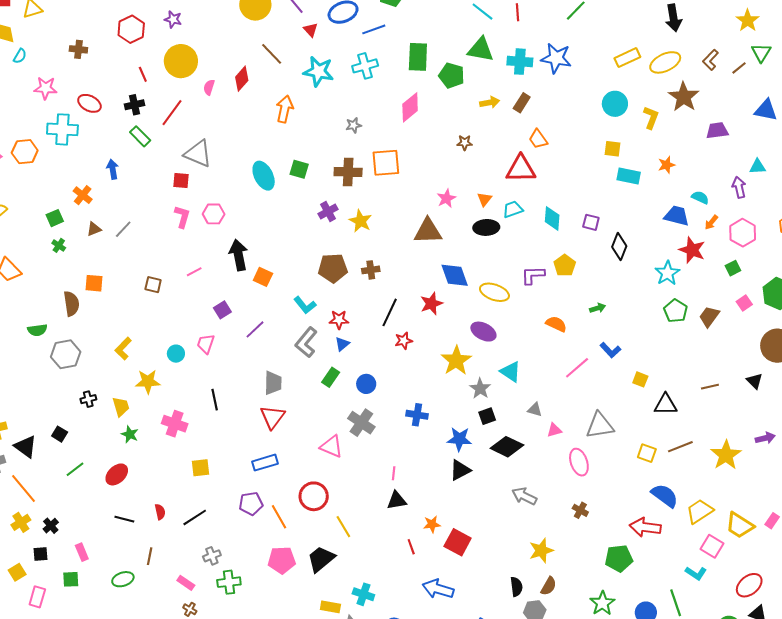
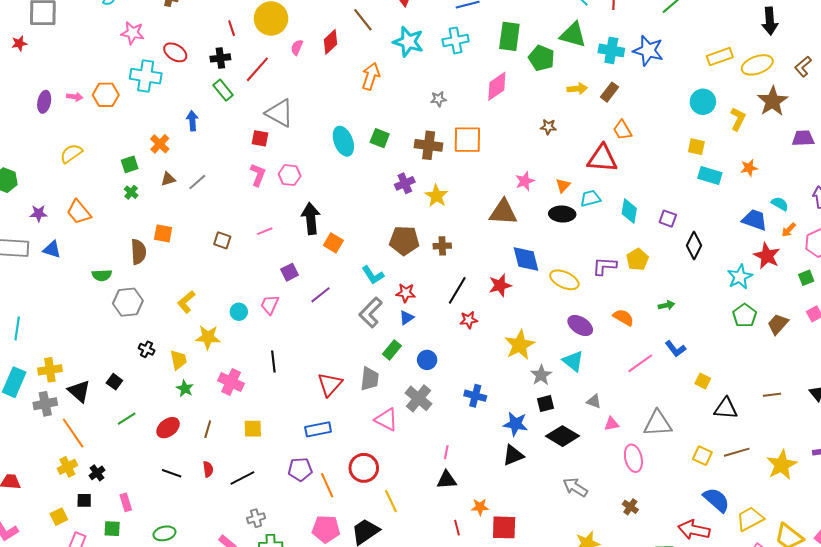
purple ellipse: (483, 332) -> (580, 325), moved
gray trapezoid: (273, 383) -> (370, 379), moved
black cross: (88, 399) -> (147, 349), turned 35
red square: (458, 542) -> (504, 527), turned -32
brown line: (150, 556) -> (208, 429), moved

